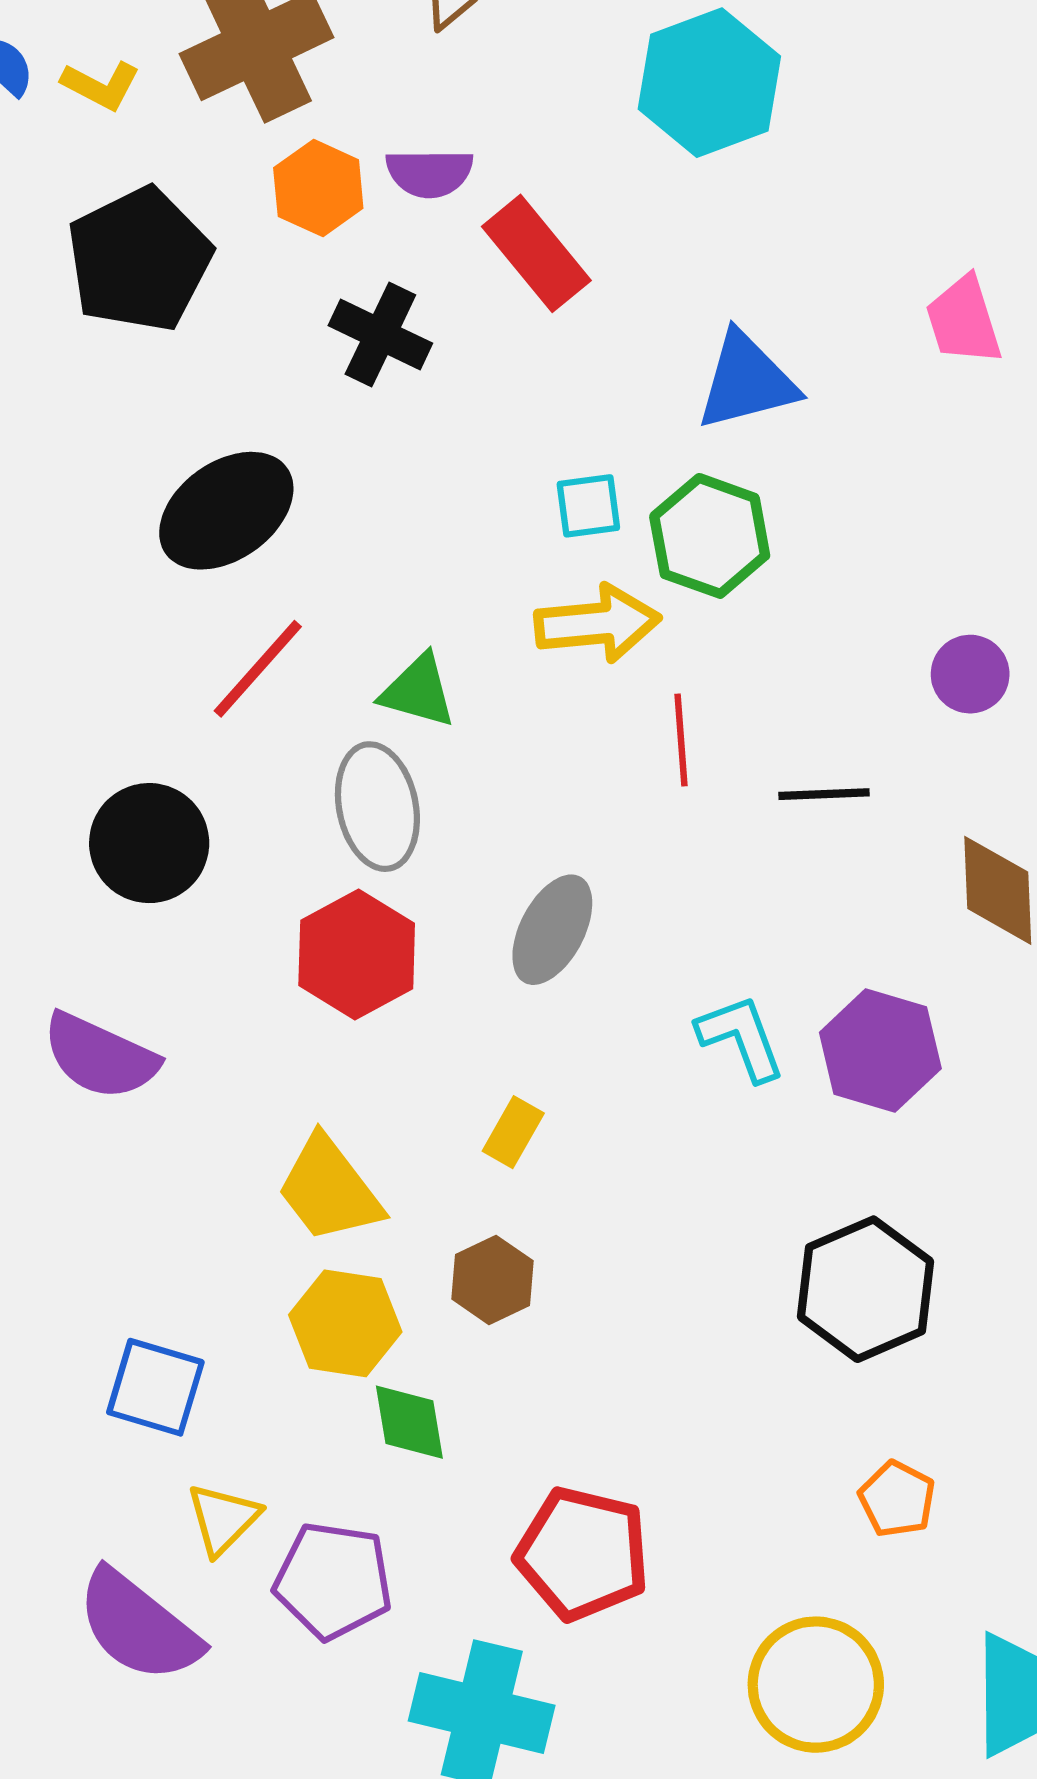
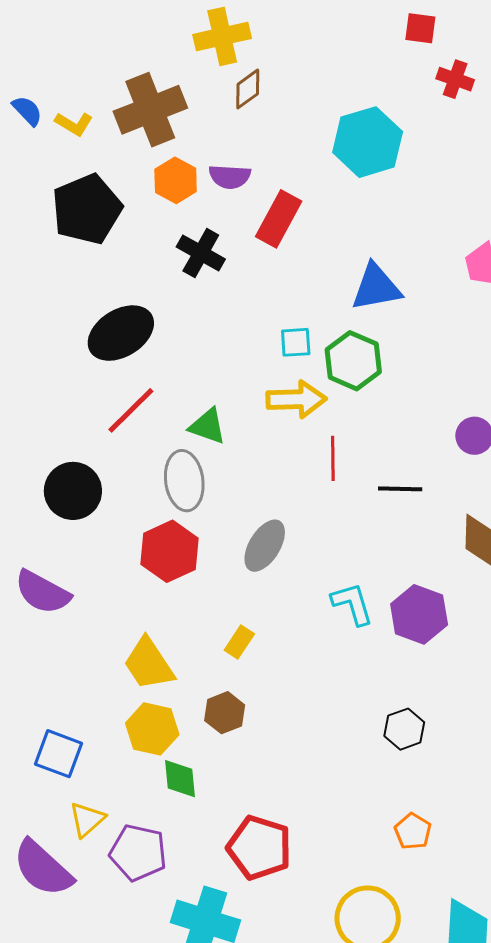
red rectangle: (536, 253) -> (279, 219), turned 64
black hexagon: (865, 1289) -> (404, 729), size x0.6

